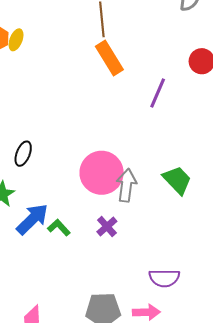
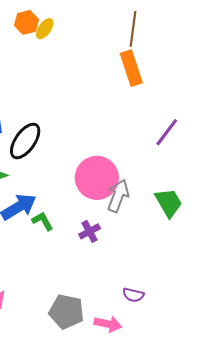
purple line: (158, 93) -> (167, 132), moved
black ellipse: (23, 154) -> (25, 141), size x1.5
purple semicircle: (164, 278) -> (133, 295), size x0.7

